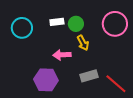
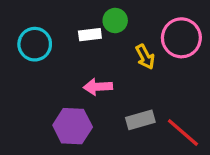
green circle: (76, 24) -> (115, 20), moved
yellow arrow: (83, 43) -> (145, 57), moved

